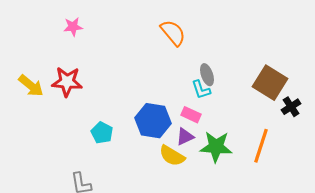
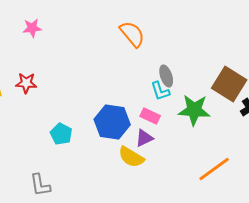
red star: (67, 82) -> (26, 83), size x0.7
orange line: (261, 146) -> (214, 169), moved, turned 36
green star: (216, 147) -> (194, 110), moved

